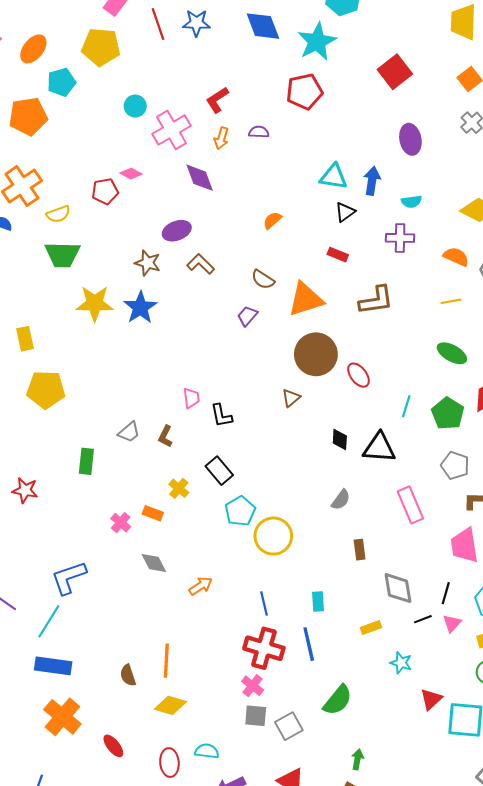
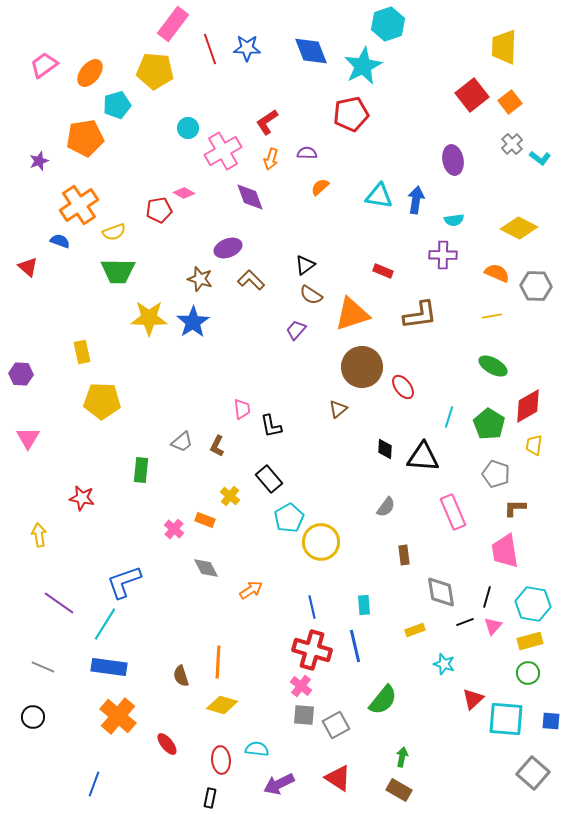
red square: (395, 72) -> (472, 95), moved
black triangle: (345, 212) -> (305, 265), moved
orange semicircle: (272, 220) -> (320, 187), moved

